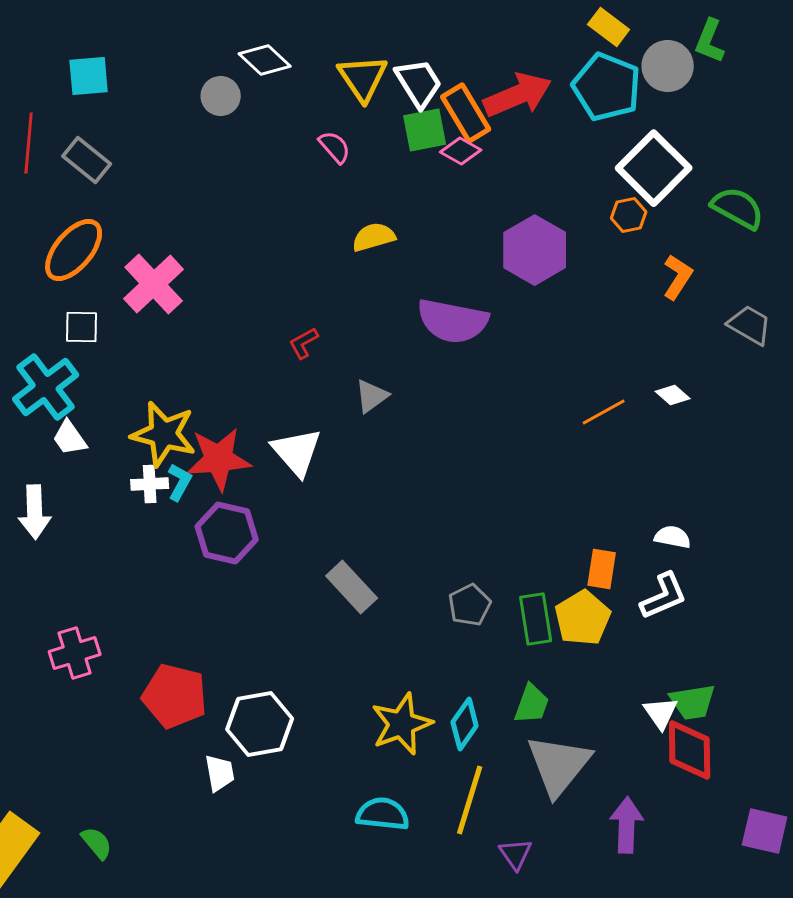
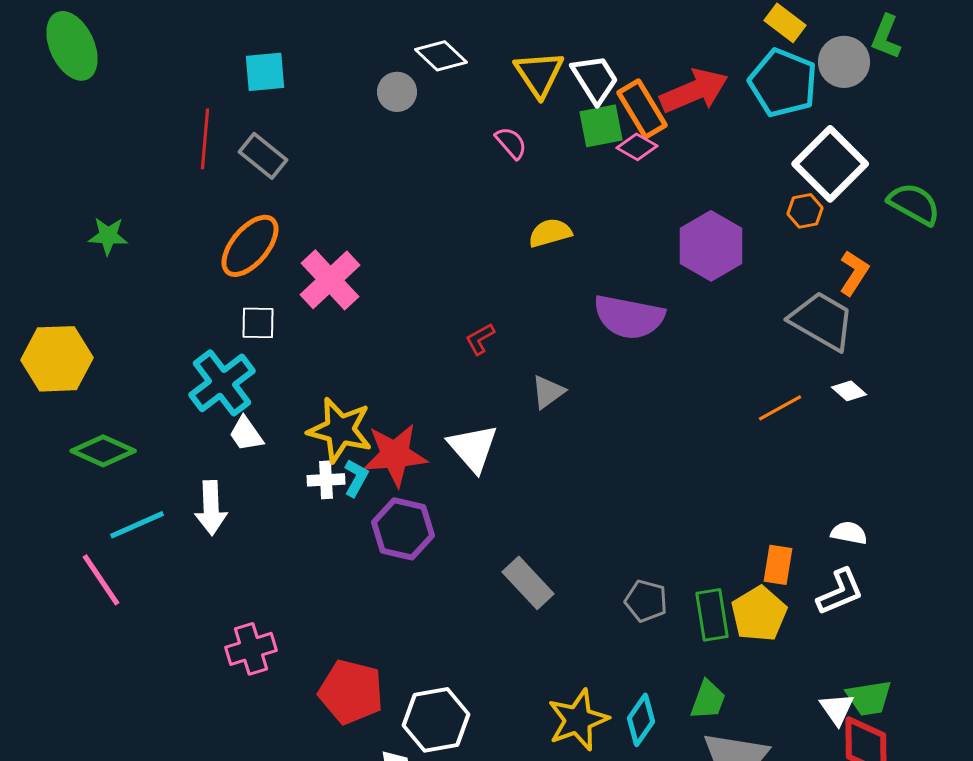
gray trapezoid: (750, 325) -> (822, 321), moved, size x1.5
gray pentagon: (470, 605) -> (646, 601), turned -30

